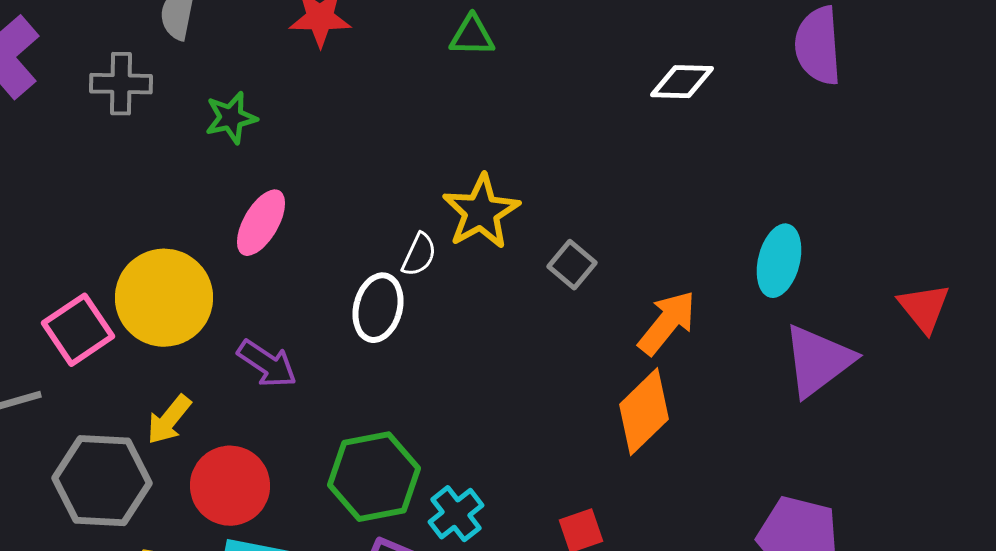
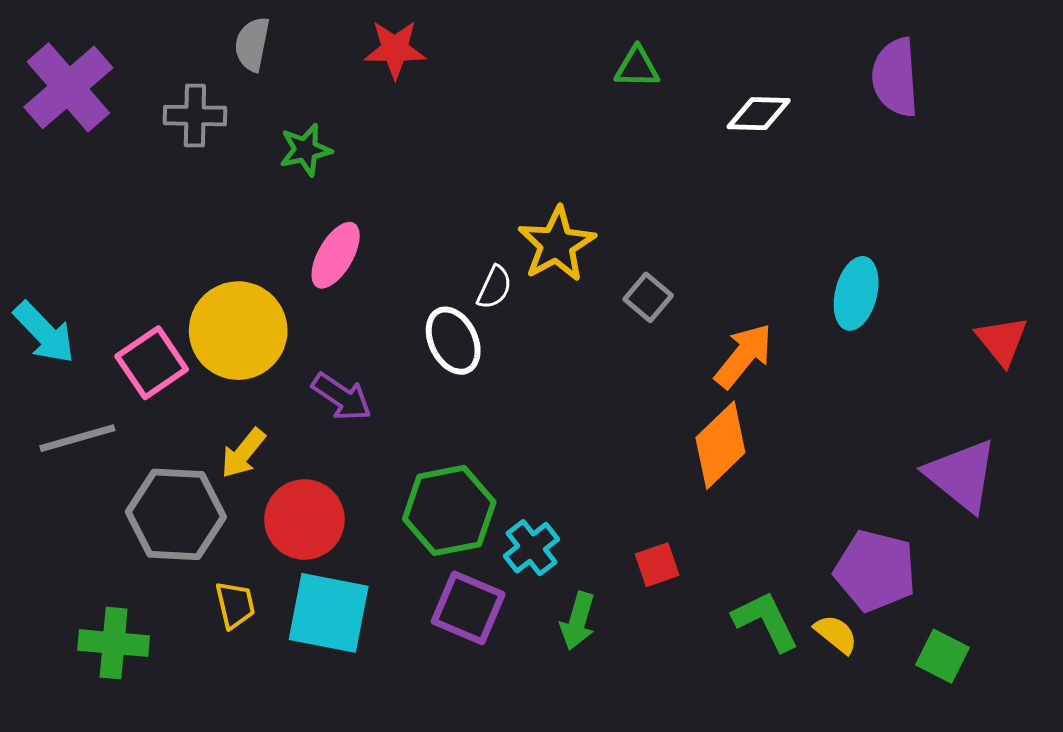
green triangle: (472, 36) -> (637, 67), moved
white ellipse: (378, 308) -> (453, 341), turned -40
purple triangle: (818, 361) -> (962, 475), moved, turned -44

